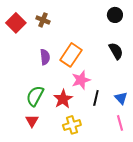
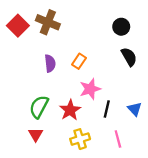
black circle: (115, 15) -> (121, 27), moved
brown cross: (43, 20) -> (48, 22), size x1.5
orange rectangle: (71, 55) -> (79, 61), size x0.6
pink line: (120, 123) -> (118, 139), moved

